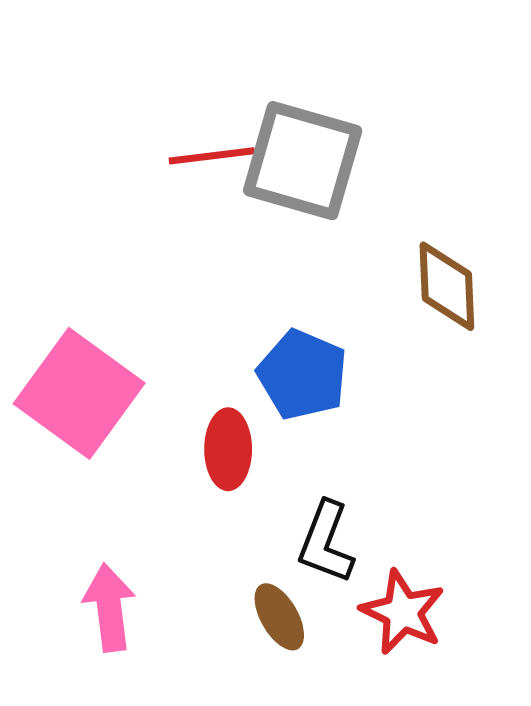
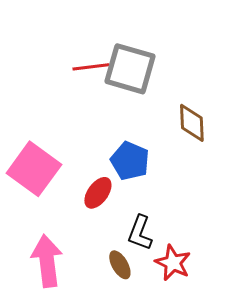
red ellipse: (228, 449) -> (98, 193), turned 36
pink arrow: (109, 607) -> (47, 261), size x1.4

